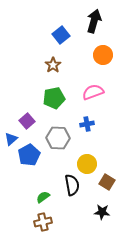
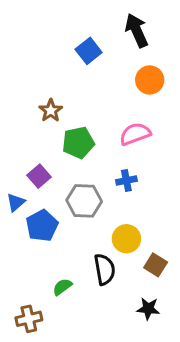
black arrow: (94, 21) -> (137, 30), turned -40
brown star: (53, 65) -> (51, 111), moved
brown cross: (43, 222) -> (29, 319), moved

